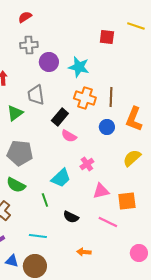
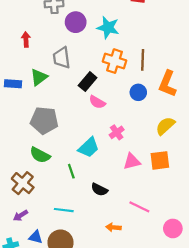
orange square: (127, 201) -> (160, 160), moved
pink line: (108, 222) -> (139, 207), moved

